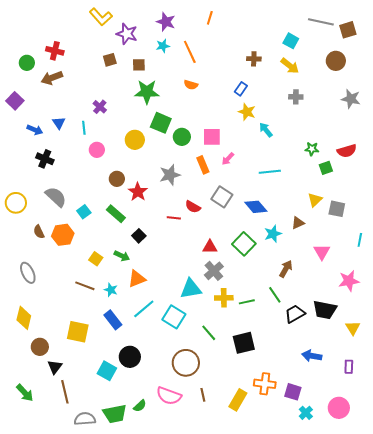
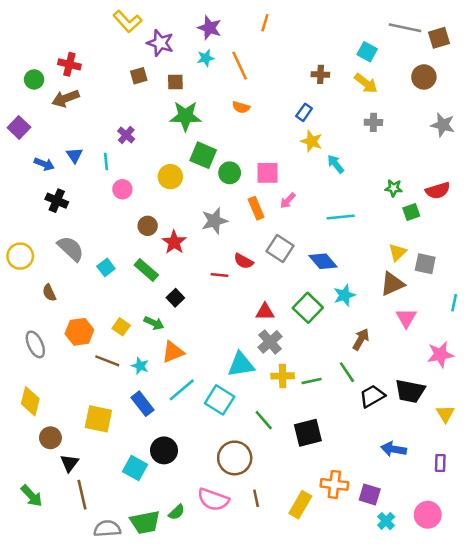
brown triangle: (298, 223) -> (392, 284), moved, size x1.5
orange hexagon: (63, 235) -> (79, 332), moved

